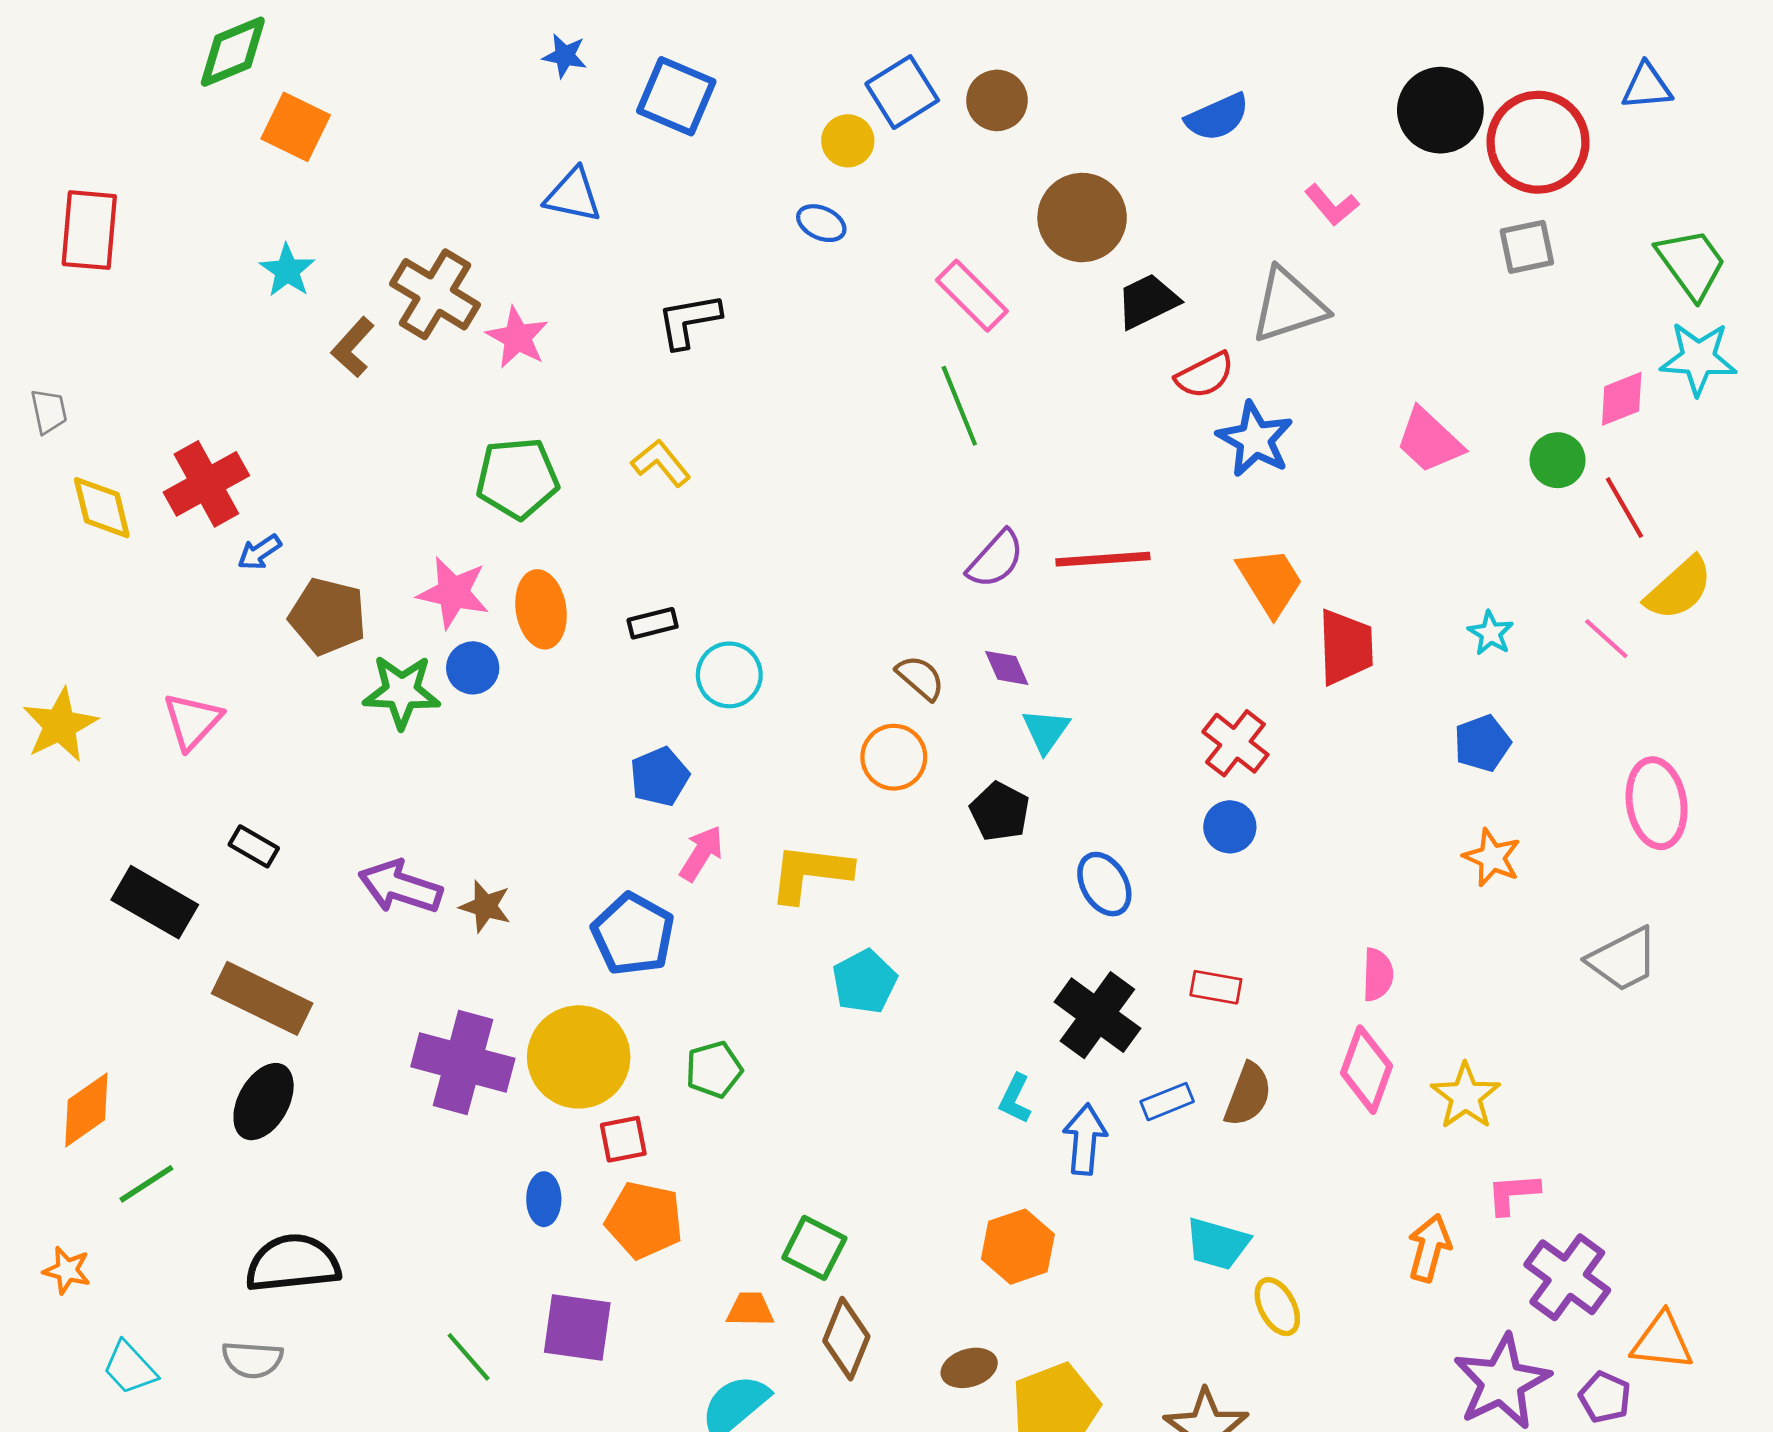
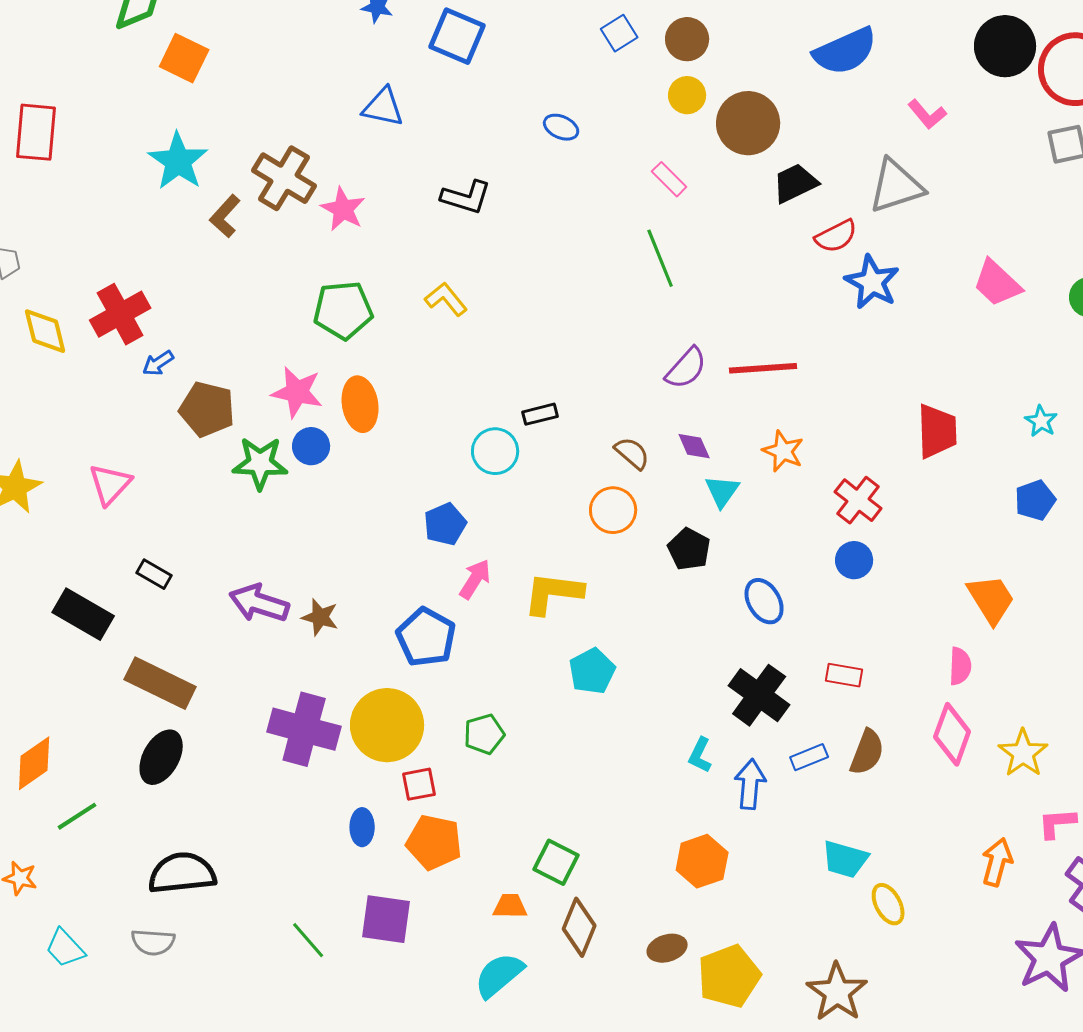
blue square: (902, 92) -> (619, 33), size x0.7
blue semicircle: (1217, 117) -> (845, 51), size x1.4
yellow circle: (848, 141) -> (687, 95), moved
cyan star: (287, 271) -> (178, 161), size x1.5
pink rectangle: (972, 296) -> (669, 179), size x0.7
black L-shape: (689, 321) -> (466, 197), turned -153
orange trapezoid: (1270, 581) -> (991, 599), moved
black rectangle: (653, 623) -> (540, 414), moved
orange star: (1492, 858) -> (783, 451), moved

